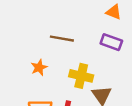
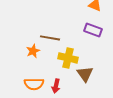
brown line: (62, 39) -> (50, 38), moved

